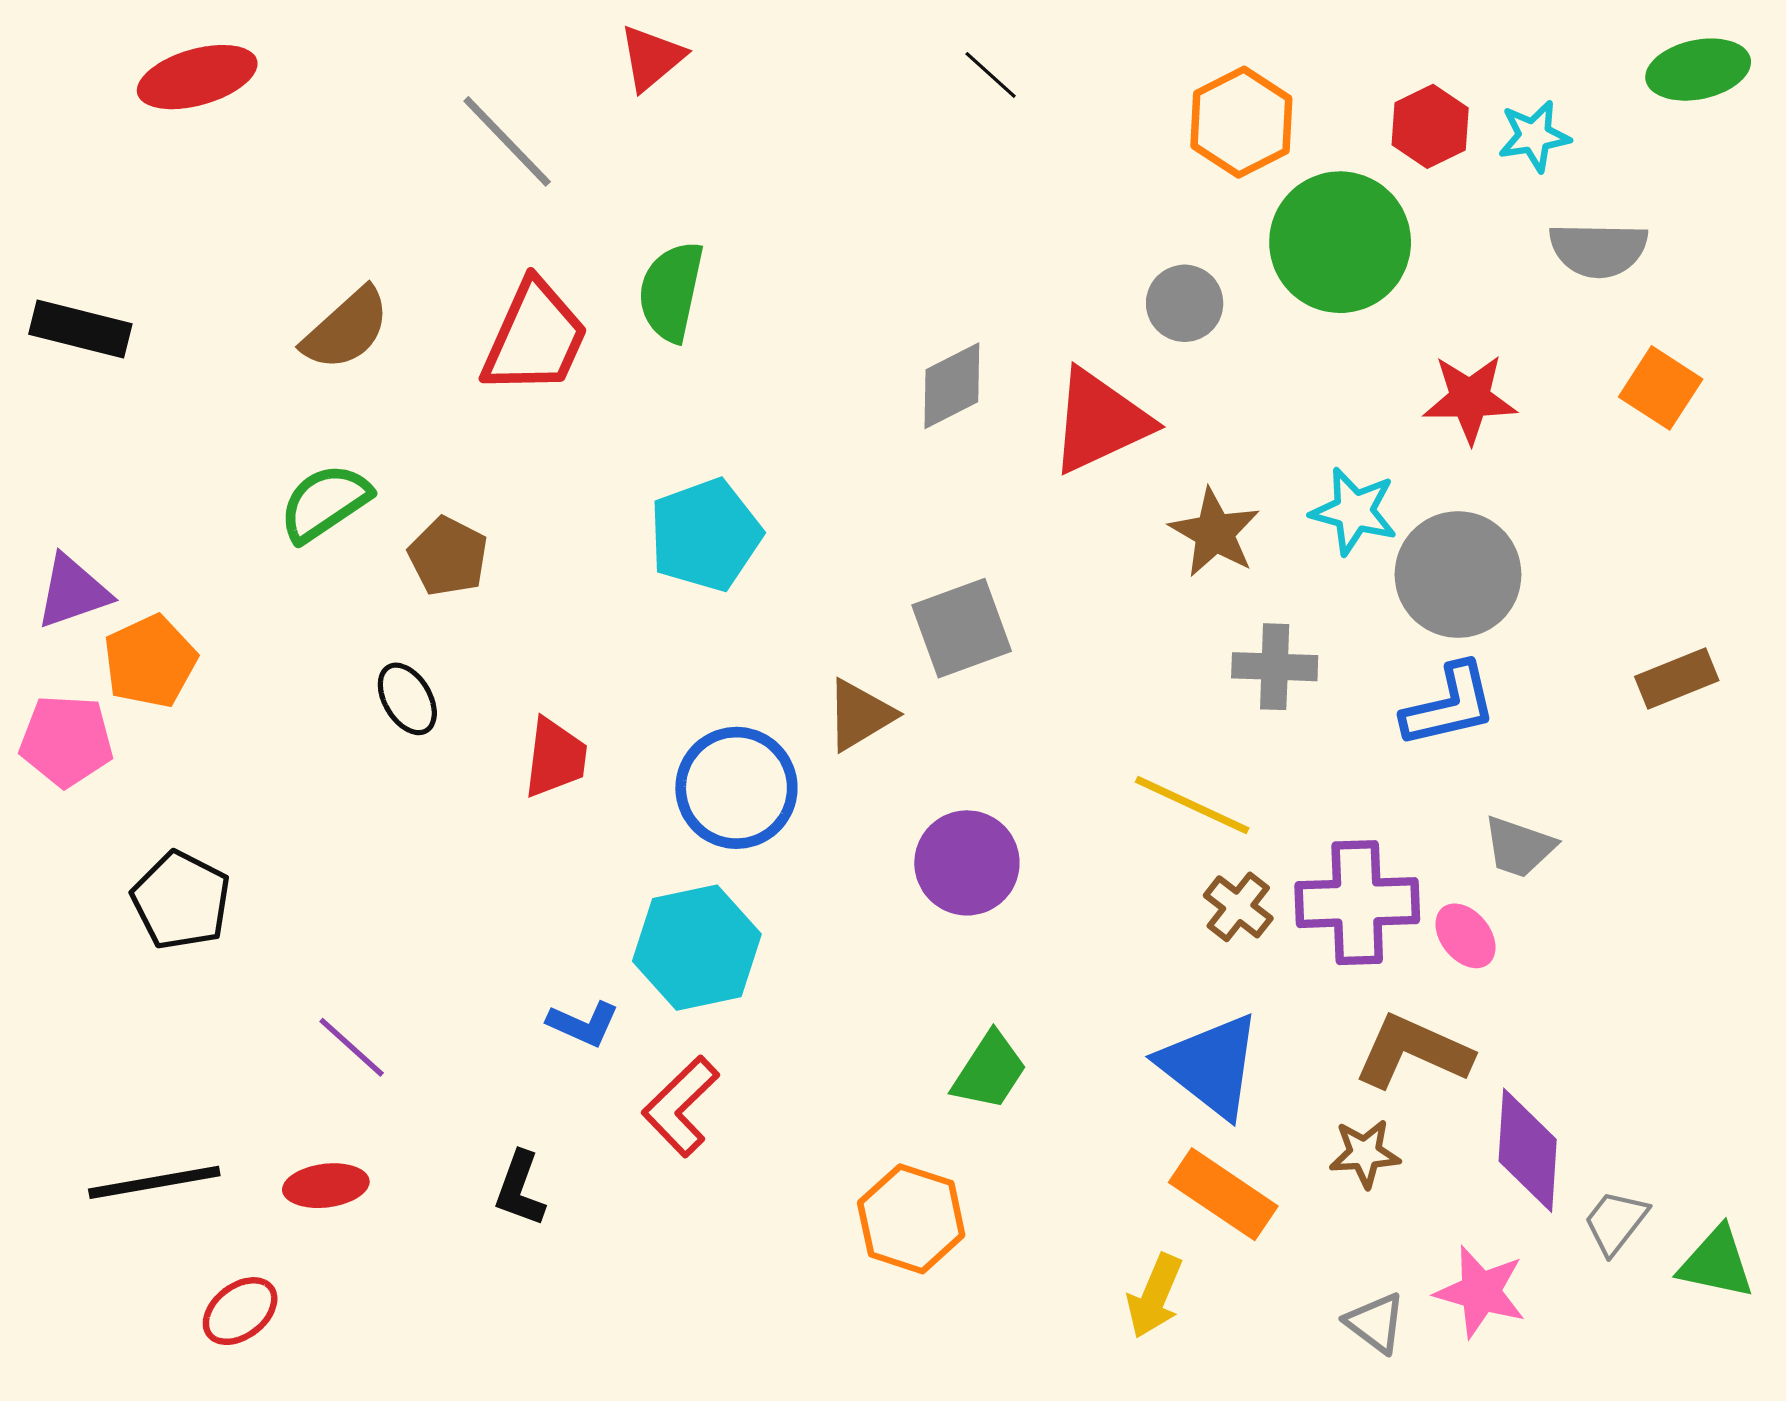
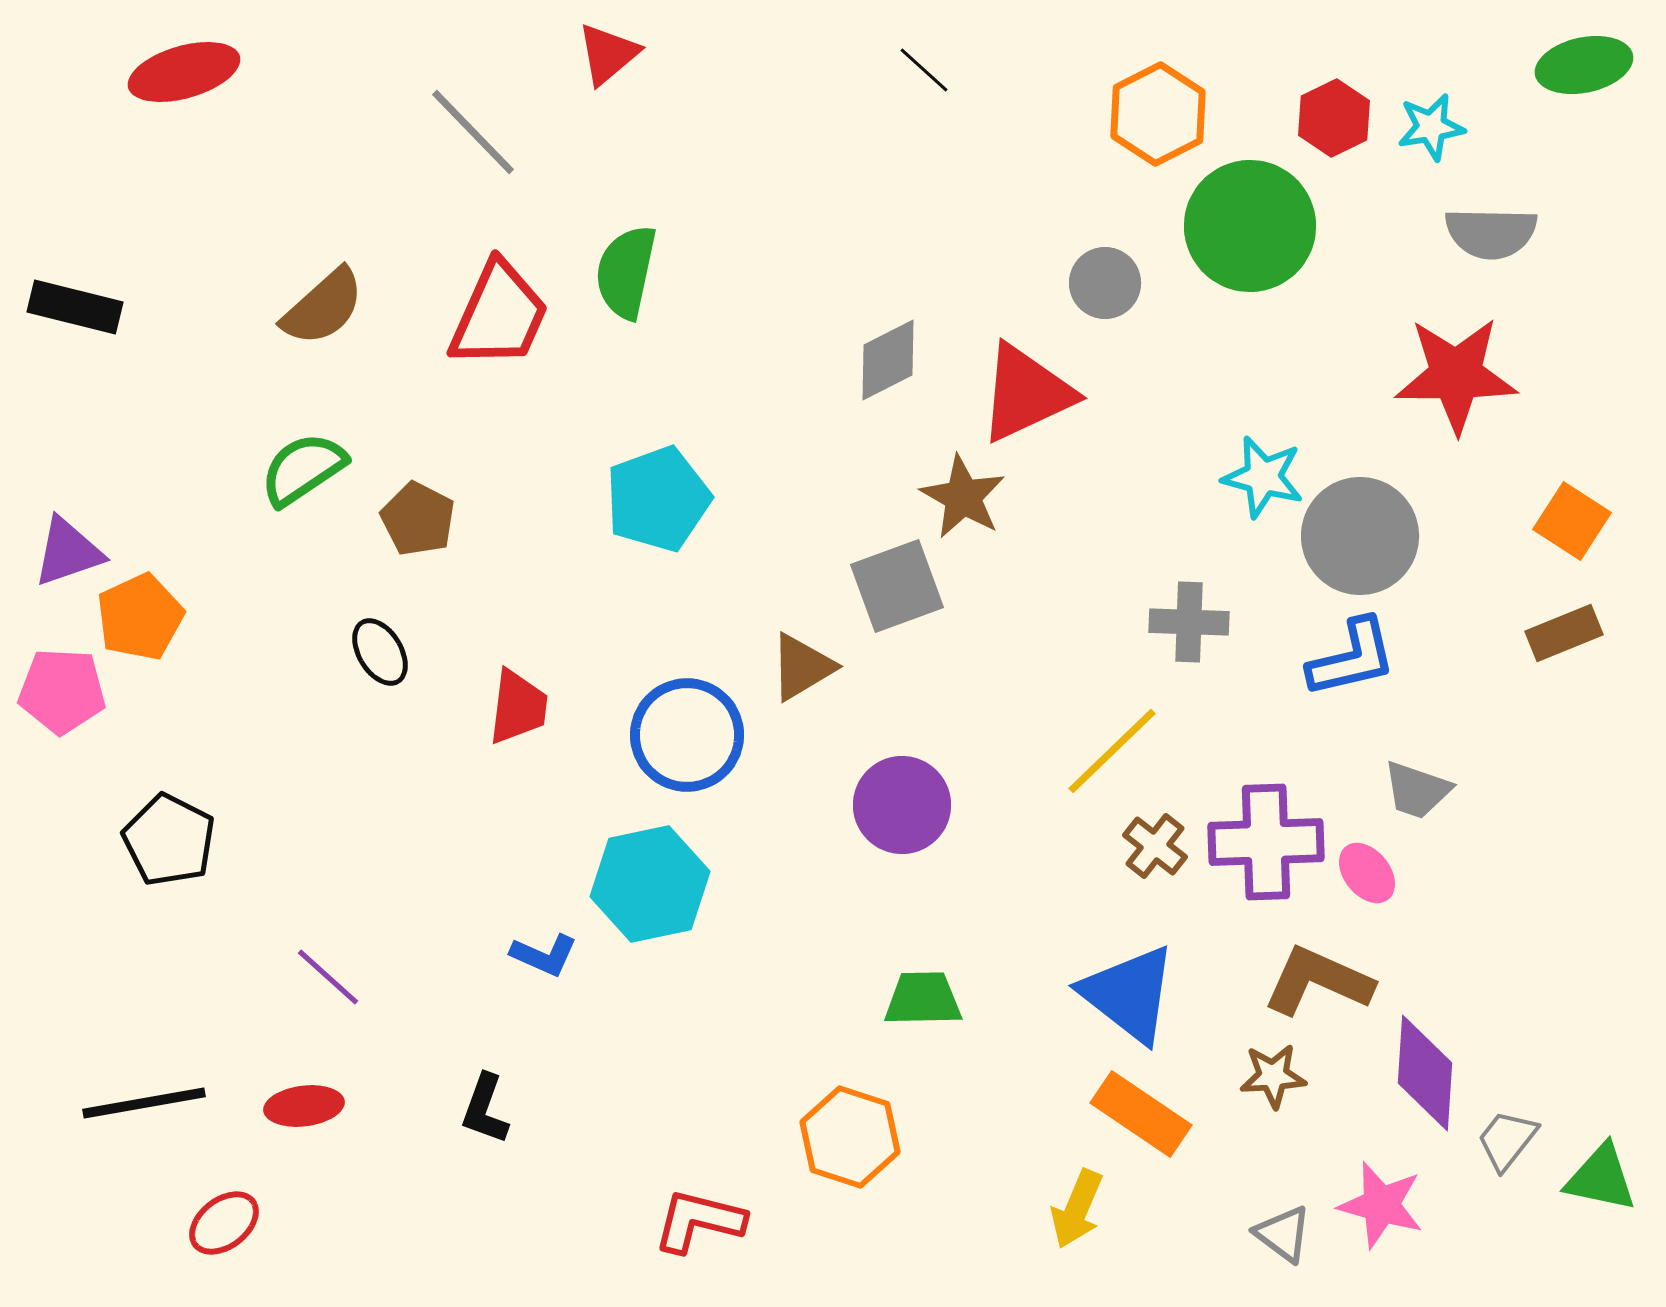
orange square: (1661, 388) -> (1572, 521), moved
red star: (1470, 399) -> (1456, 375), moved, size x1.4
brown star: (1215, 533) -> (963, 497), moved
yellow line: (1192, 805) -> (1112, 751), turned -69
green trapezoid: (989, 1071) -> (923, 999), turned -124
red L-shape: (681, 1106) -> (699, 1221), moved, turned 58

